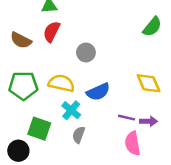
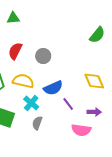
red semicircle: (52, 32) -> (15, 51), moved
purple line: (126, 118) -> (68, 104), moved, turned 40
pink semicircle: (133, 143) -> (81, 130), turned -72

